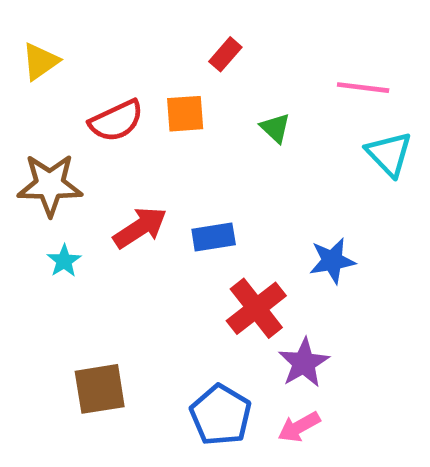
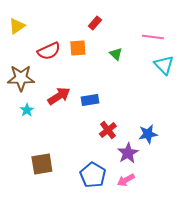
blue star: (332, 261) -> (148, 134), moved
red cross: (256, 308) -> (108, 130), size x0.7

